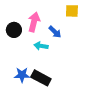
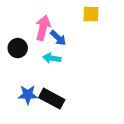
black circle: (14, 30) -> (18, 48), moved
blue arrow: (55, 32) -> (58, 38), moved

